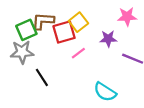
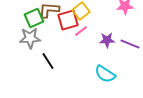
purple star: (108, 39) -> (107, 40), moved
pink line: (78, 53) -> (81, 31), moved

